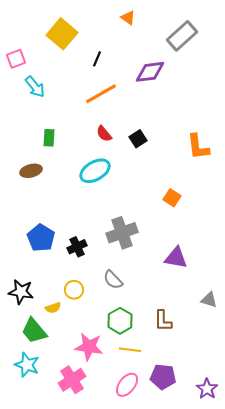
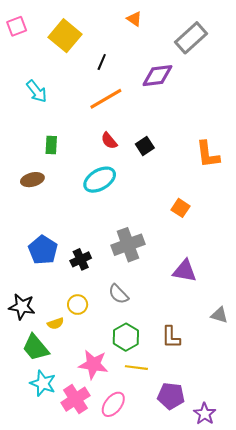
pink square: (16, 59) -> (17, 26), moved
cyan star: (27, 365) -> (43, 383), moved
pink ellipse: (127, 385) -> (113, 404), moved
purple star: (207, 389) -> (205, 414), moved

